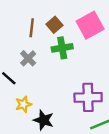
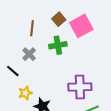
brown square: (54, 25) -> (59, 19), moved

